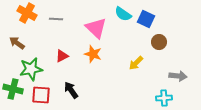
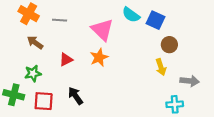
brown arrow: (17, 43) -> (35, 43), moved
orange star: (93, 54) -> (99, 57), turned 30
yellow arrow: (136, 63) -> (161, 67), moved, turned -63
green star: (31, 69) -> (33, 73), size x0.7

